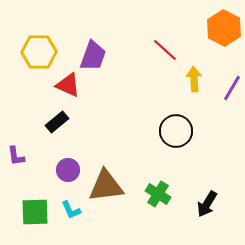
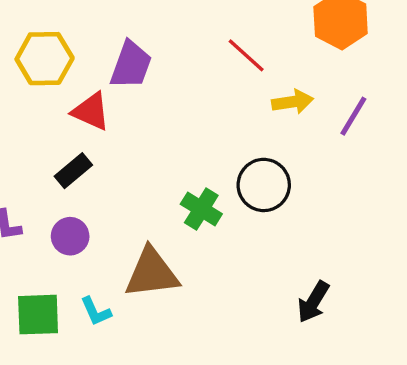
yellow arrow: (194, 79) -> (293, 102), turned 85
purple circle: (68, 170) -> (70, 236), moved
green cross: (158, 194) -> (201, 209), moved

